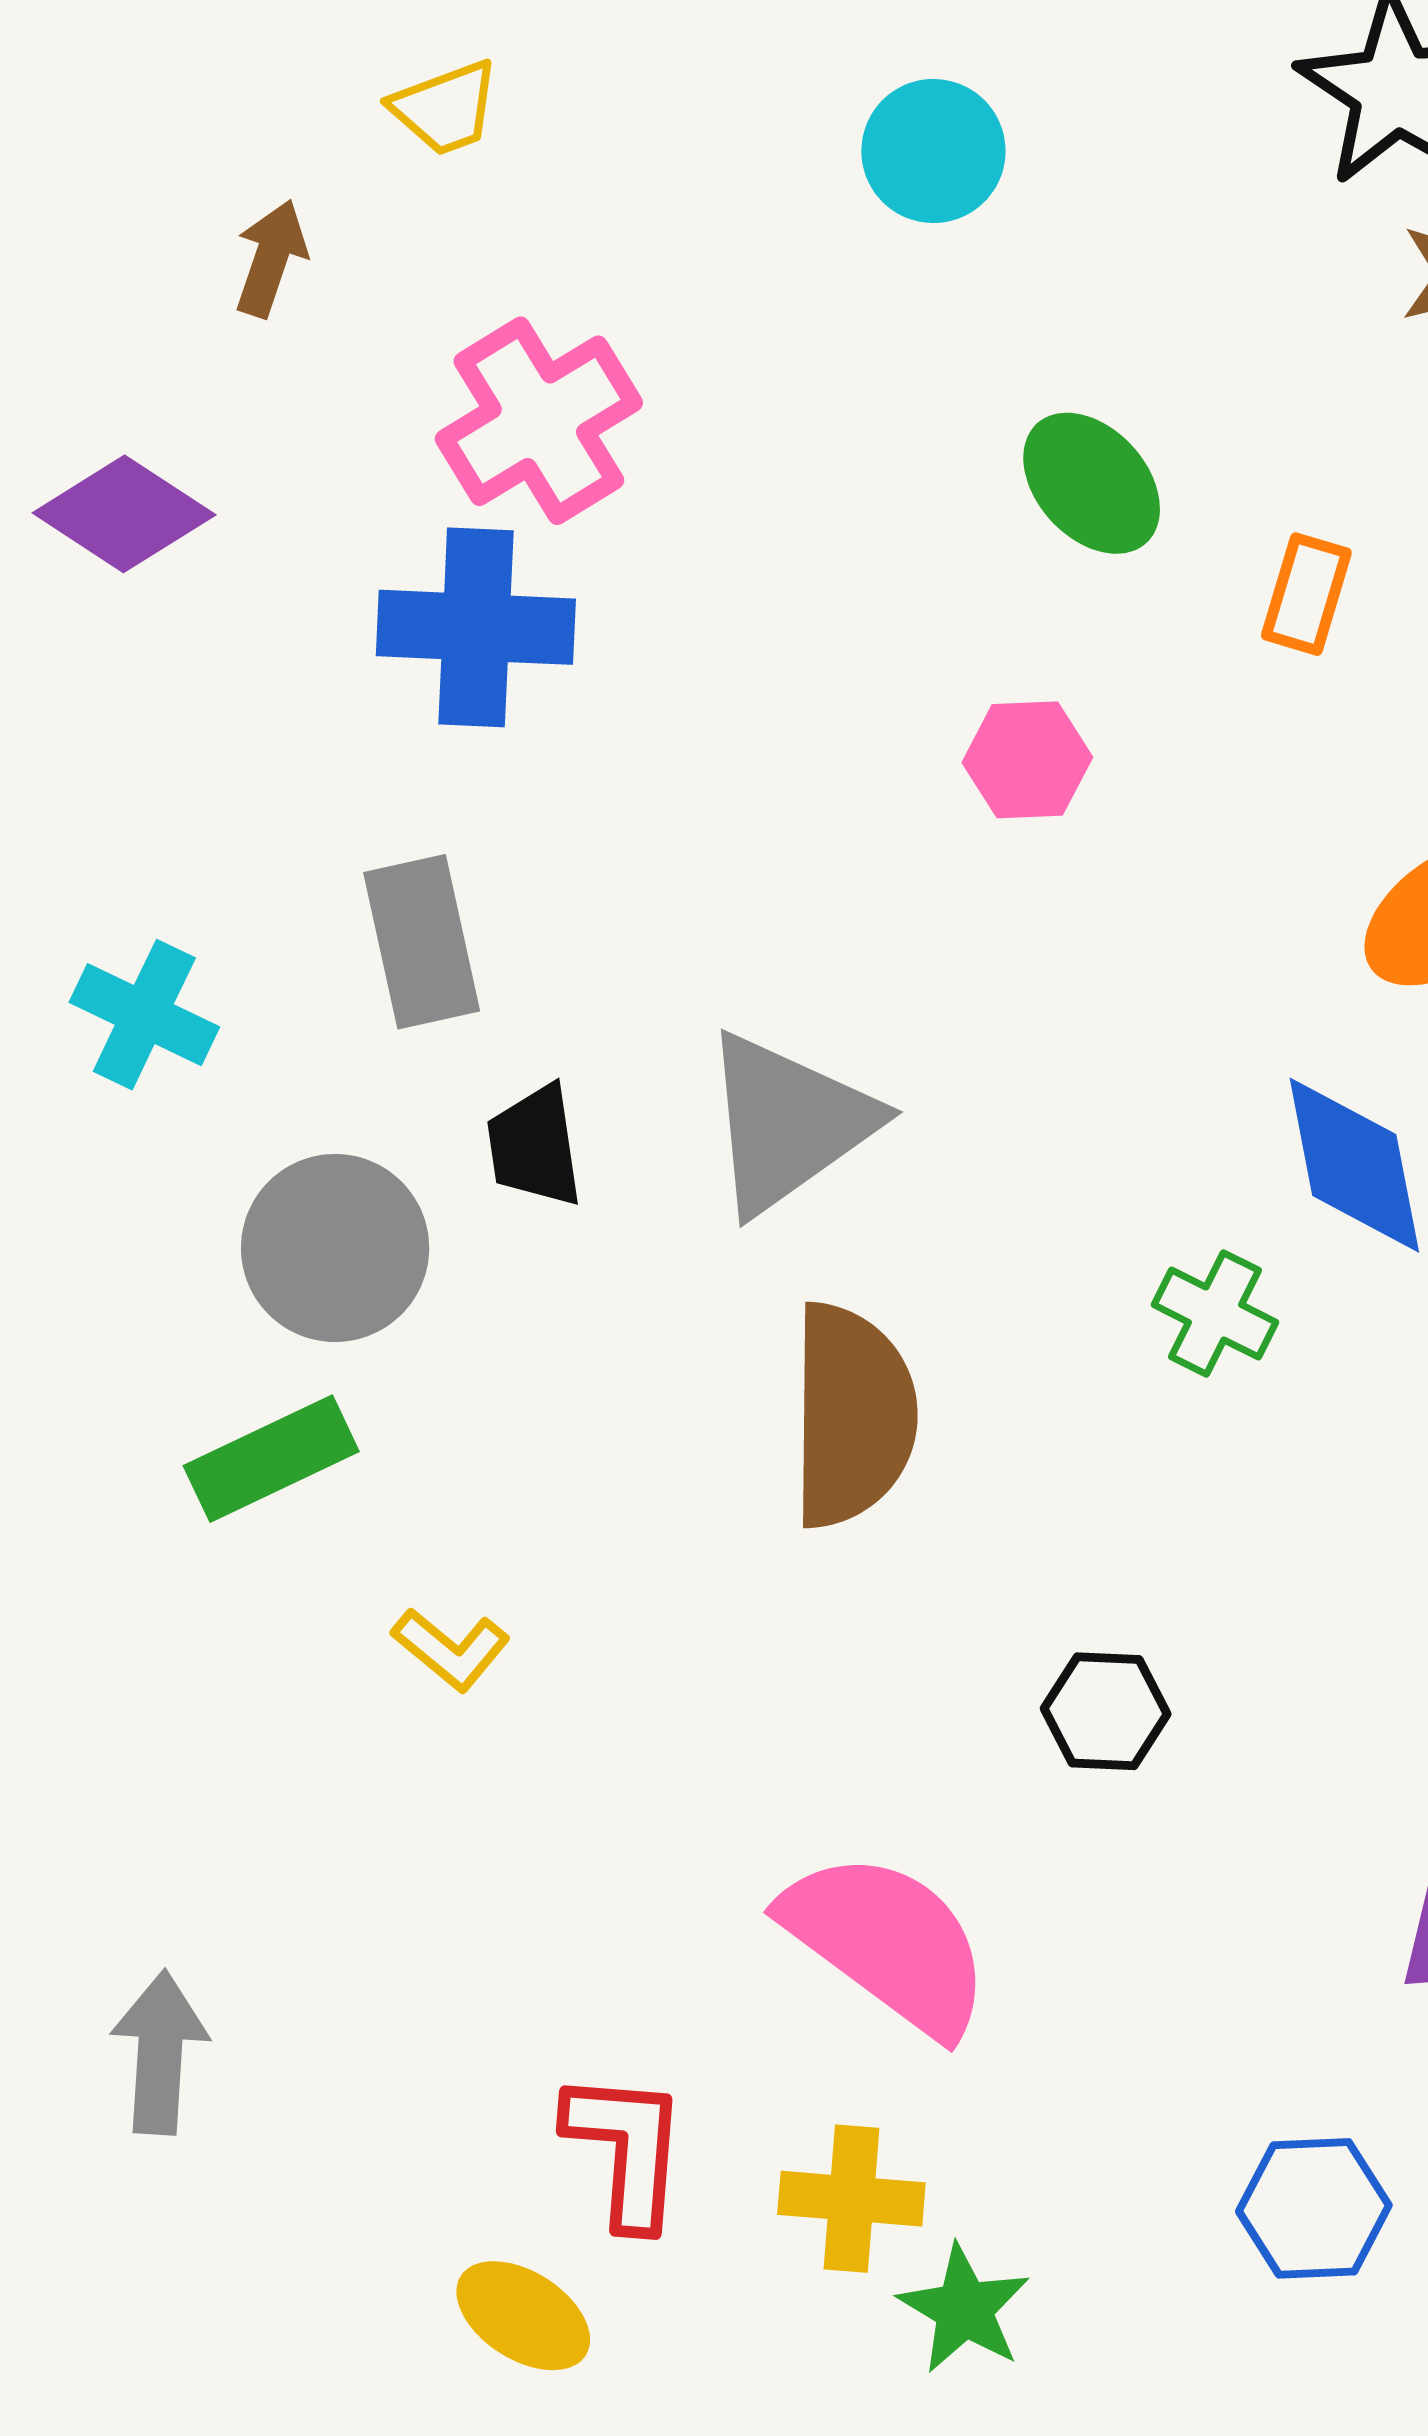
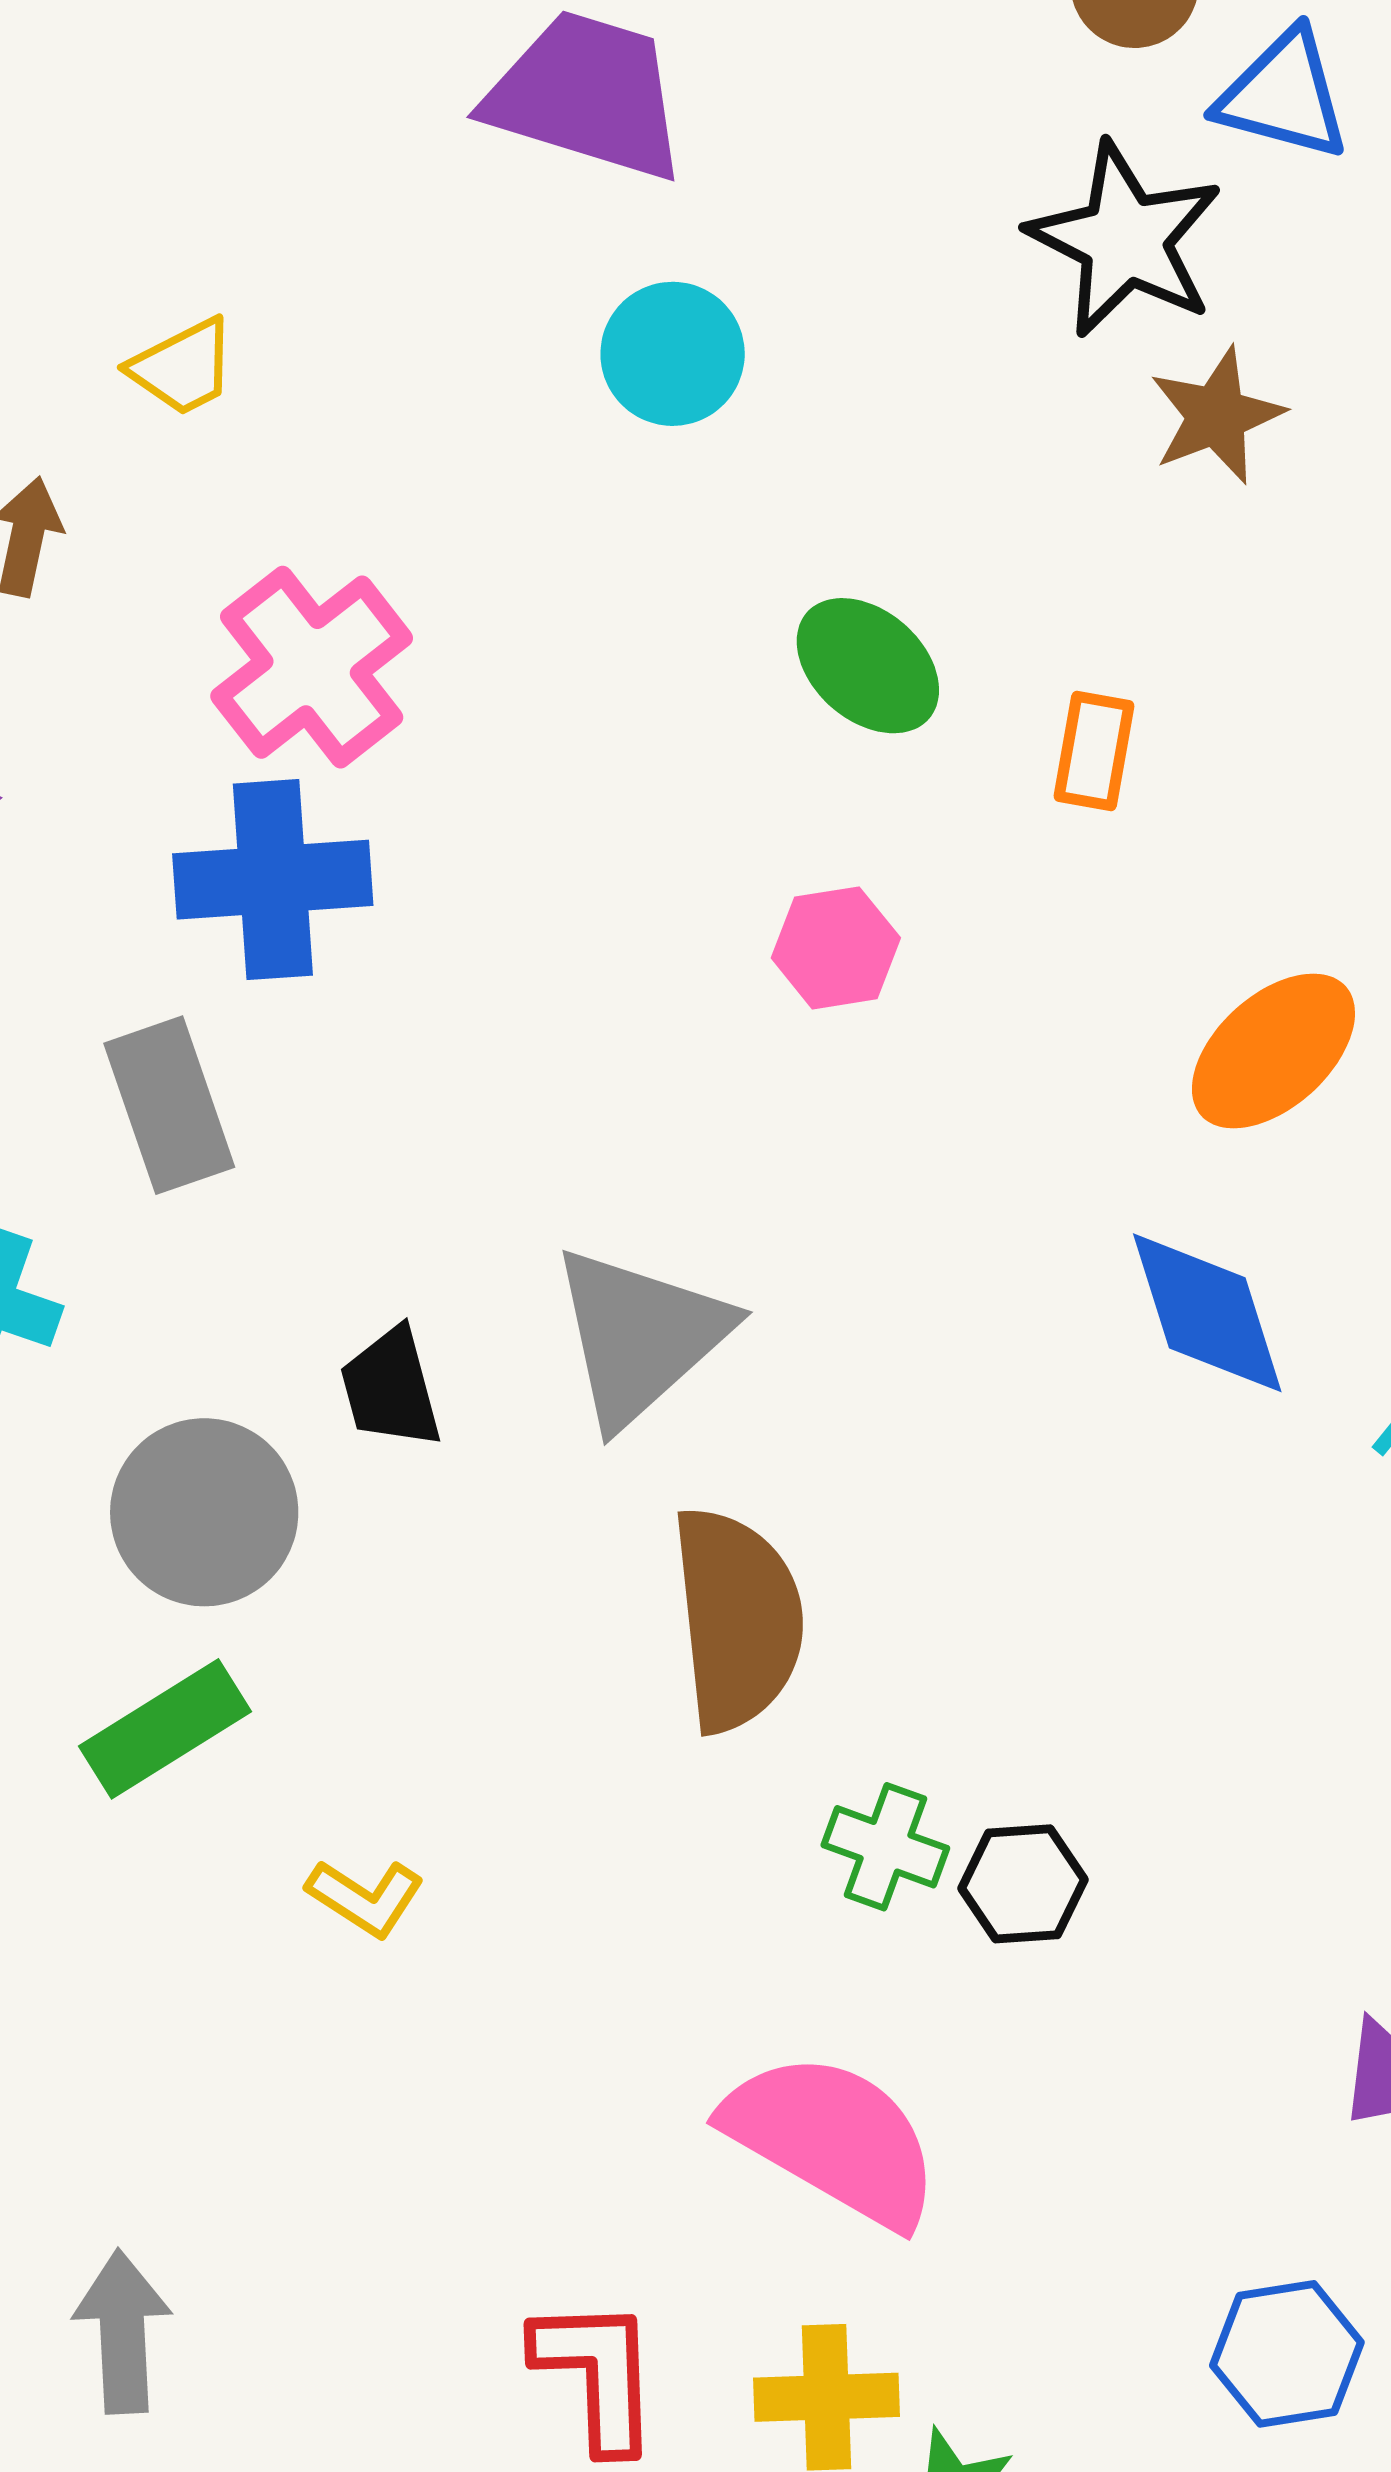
gray rectangle: (422, 942) -> (169, 1105), moved
green cross: (1215, 1313) -> (885, 1847), moved

